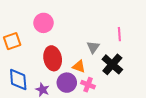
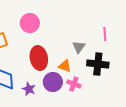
black cross: (112, 64) -> (98, 64), turned -35

